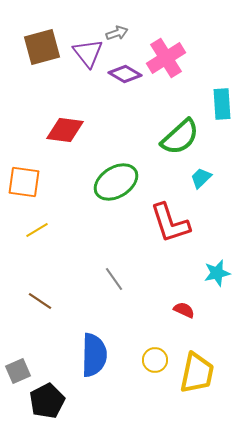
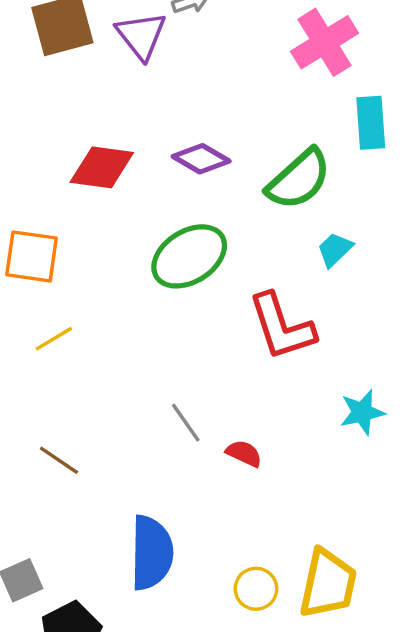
pink cross: (166, 58) -> (325, 42), moved
purple diamond: (125, 74) -> (201, 159), moved
red semicircle: (184, 310) -> (244, 453), moved
yellow circle: (155, 360) -> (256, 589), moved

